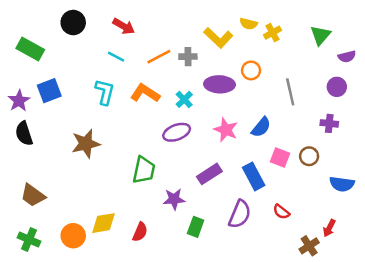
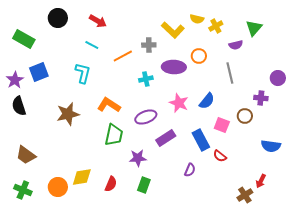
orange line: (159, 57) -> (123, 56), moved
purple semicircle: (347, 57) -> (236, 45), moved
purple circle: (337, 87) -> (278, 78), moved
orange L-shape: (145, 93) -> (109, 105), moved
cyan cross: (184, 99) -> (146, 79), turned 32
purple ellipse: (177, 132) -> (146, 117), moved
brown circle: (309, 156) -> (245, 116), moved
red semicircle: (281, 212) -> (220, 156), moved
purple semicircle: (240, 214) -> (190, 170), size x0.6
green rectangle: (196, 227) -> (144, 185), moved

